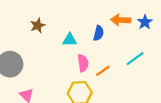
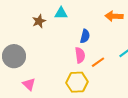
blue semicircle: (98, 33) -> (85, 36), moved
cyan triangle: (70, 40) -> (61, 13), moved

